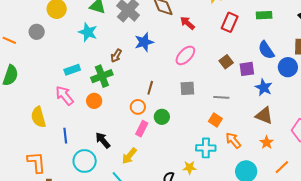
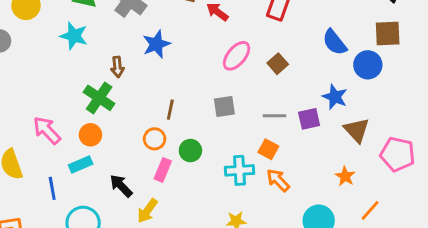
pink ellipse: (185, 55) -> (237, 56), moved
brown arrow: (116, 56) -> (117, 67), turned -32
purple square: (247, 69) -> (309, 119), moved
cyan rectangle: (72, 70) -> (81, 164), moved
green cross: (102, 76) -> (99, 98), turned -30
brown triangle: (264, 116) -> (357, 130), moved, turned 30
black arrow: (103, 140) -> (121, 186), moved
orange arrow: (233, 140) -> (278, 180), moved
cyan cross: (206, 148) -> (239, 170), moved

